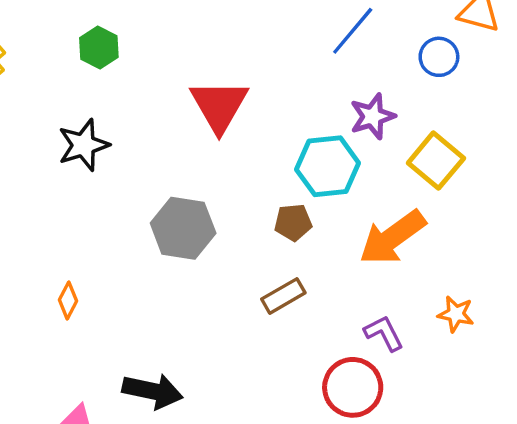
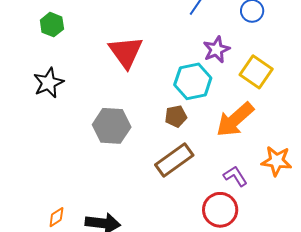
brown rectangle: (283, 296) -> (174, 160), size x1.5
orange diamond: (68, 300) -> (56, 217), moved, turned 35
orange star: (456, 314) -> (277, 161), size x1.4

